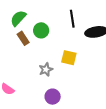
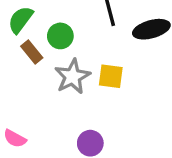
gray star: (46, 69) -> (72, 77), moved, size x1.5

